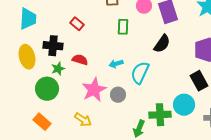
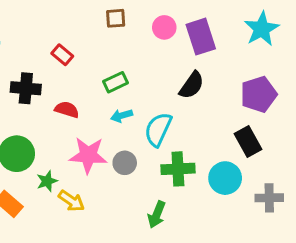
green rectangle: (123, 27) -> (116, 82), moved, turned 63
green star: (58, 69) -> (47, 181), moved
pink star: (94, 90) -> (88, 155), turned 30
green cross: (160, 115) -> (178, 169), moved

